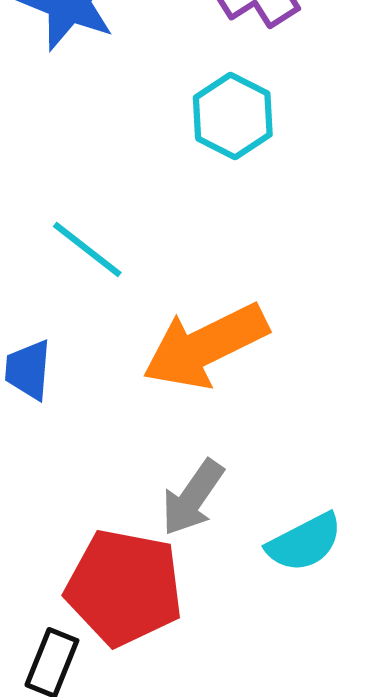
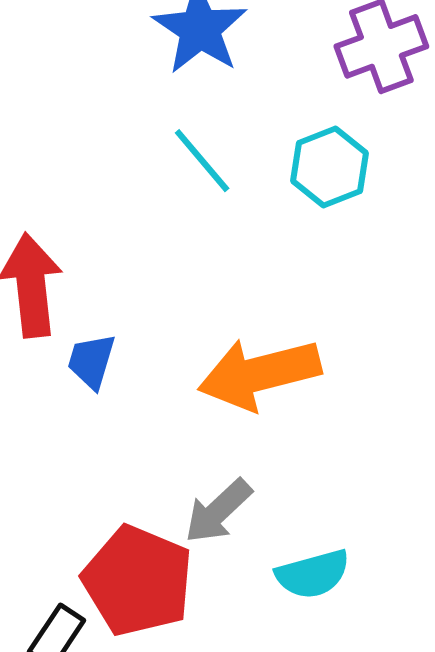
cyan line: (87, 250) -> (202, 161), moved

